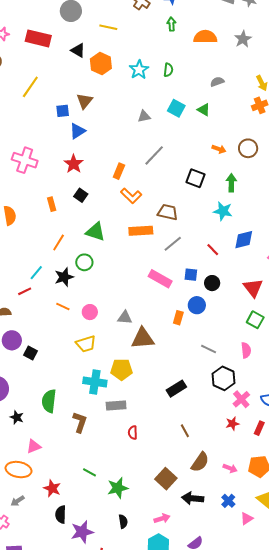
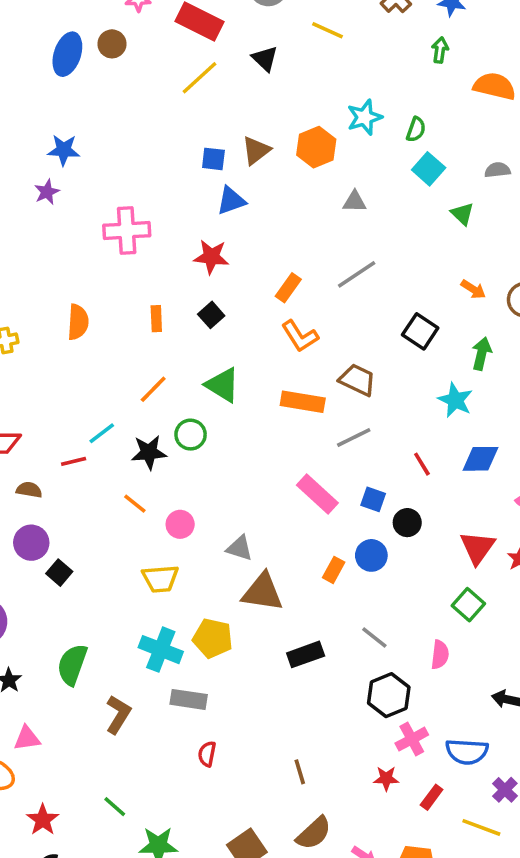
orange hexagon: (101, 64) -> (316, 147), moved
yellow line: (30, 87) -> (199, 78), moved
cyan square: (176, 108) -> (429, 169), moved
pink cross: (25, 160) -> (127, 231), turned -35
red star: (74, 164) -> (211, 257), turned 30
black rectangle: (176, 389) -> (306, 654), moved

